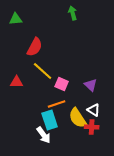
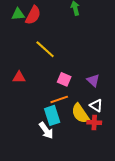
red semicircle: (35, 47) -> (33, 15), moved
yellow line: (43, 71) -> (45, 49), moved

